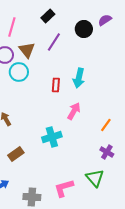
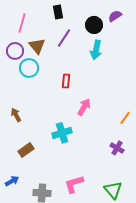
black rectangle: (48, 16) -> (58, 12), turned -56
cyan arrow: (79, 78) -> (96, 50), moved
orange line: (106, 125) -> (125, 118), moved
green triangle: (95, 178) -> (113, 190), moved

